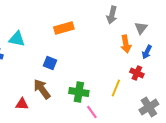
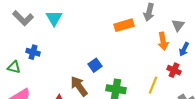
orange rectangle: (64, 28) -> (124, 25), moved
cyan triangle: (17, 39) -> (54, 18), moved, turned 48
blue square: (50, 63) -> (95, 65), moved, turned 32

